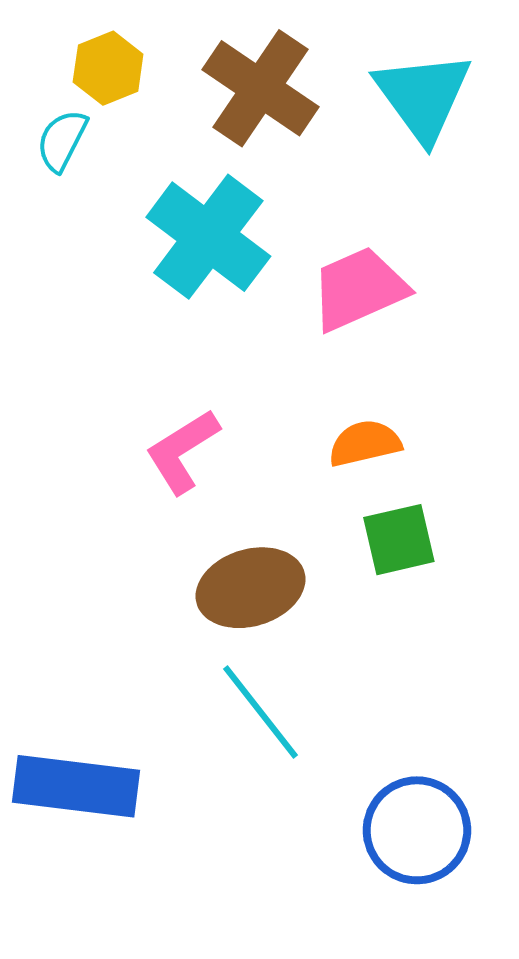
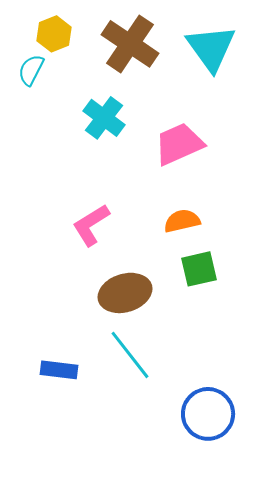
cyan cross: (208, 237) -> (104, 118), size x0.7
blue rectangle: (76, 786) -> (59, 370), moved, size x0.6

